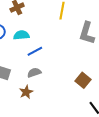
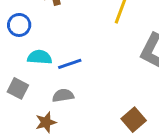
cyan semicircle: (21, 35) -> (40, 57), moved

